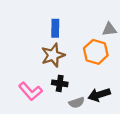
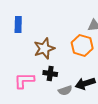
blue rectangle: (55, 28) -> (18, 24), moved
pink L-shape: (30, 91) -> (24, 80), turned 130

